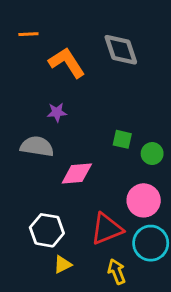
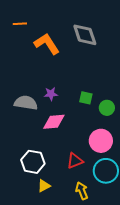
purple star: (57, 112) -> (51, 94), moved
red triangle: (107, 229) -> (75, 161), size x0.7

